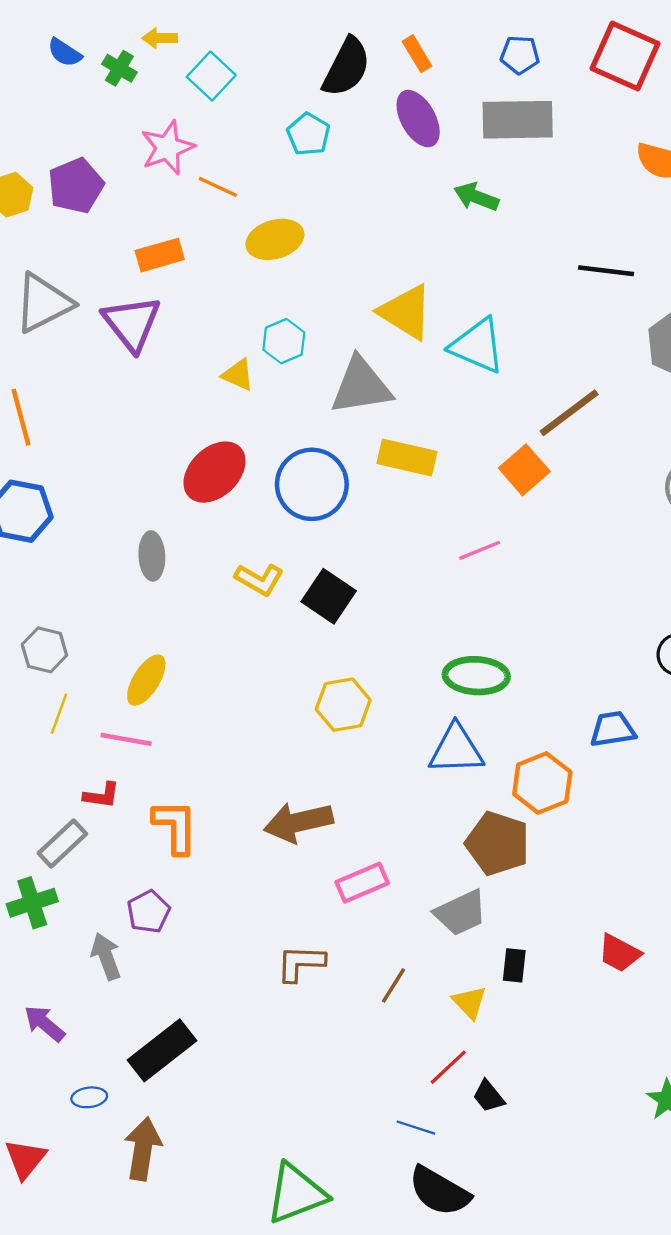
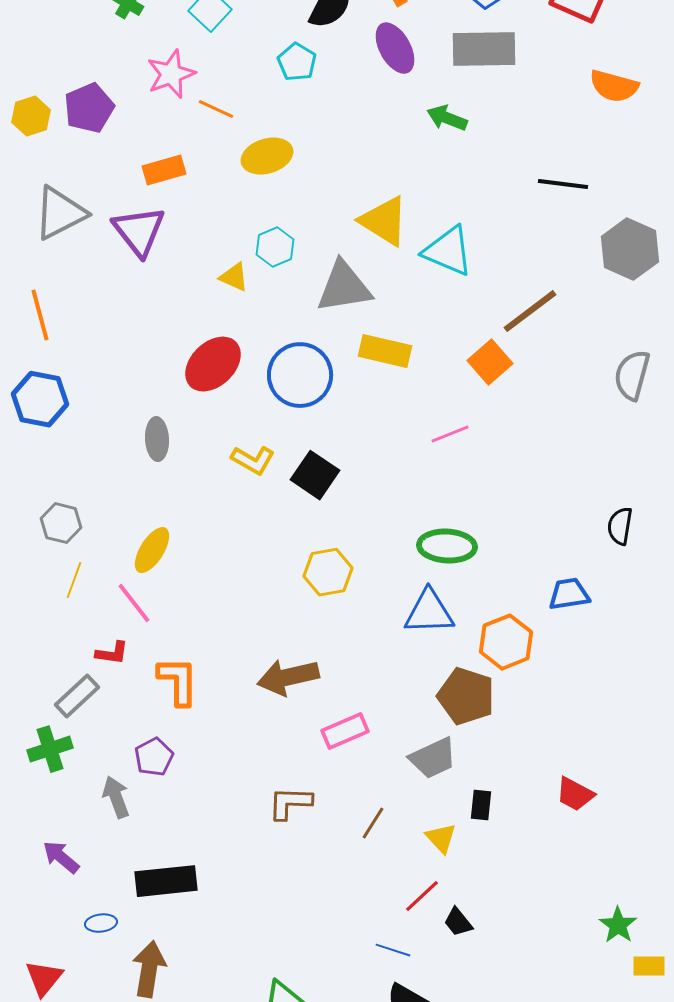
pink line: (126, 739) -> (134, 603), turned 42
black rectangle: (162, 1050) -> (166, 881), turned 32

